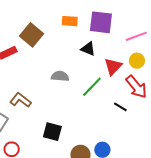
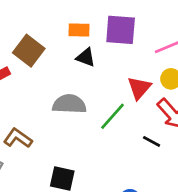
black triangle: (88, 49) -> (86, 57), moved
gray semicircle: (60, 76) -> (69, 104), size x1.4

